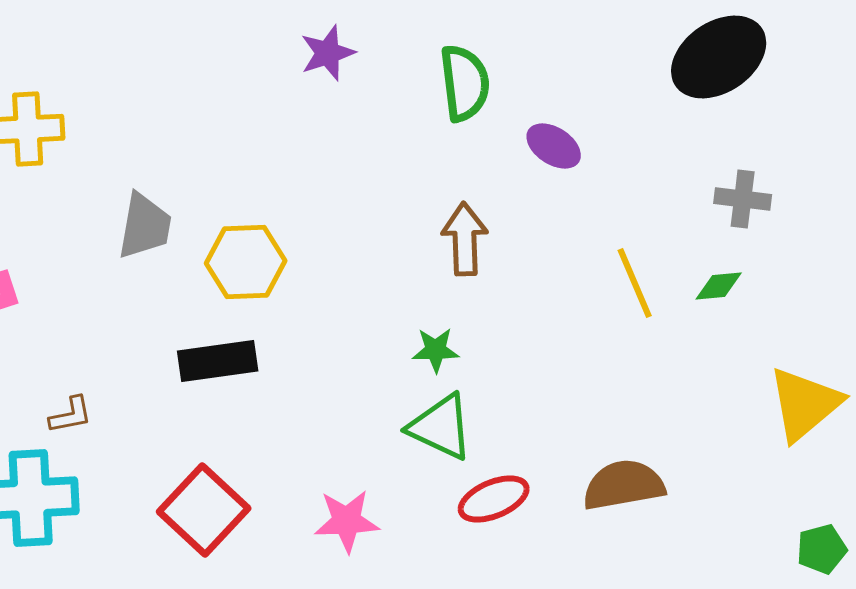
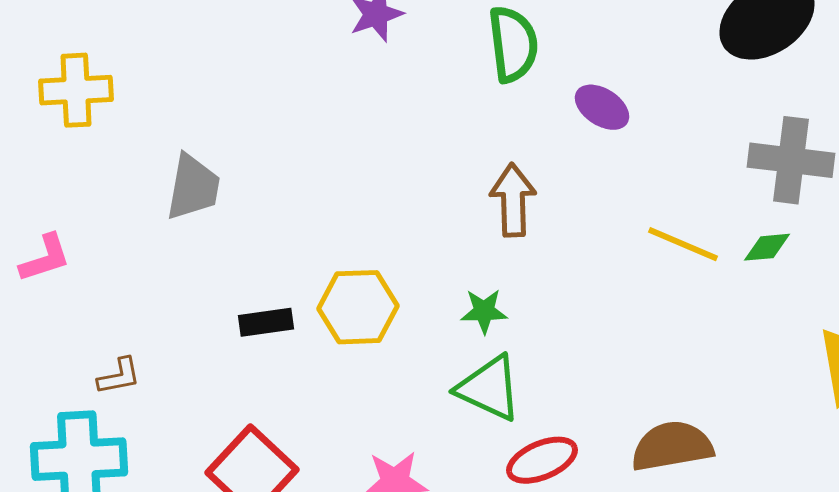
gray cross: (743, 199) -> (791, 160), size x1.5
yellow hexagon: (246, 262) -> (358, 307), moved
yellow line: (635, 283) -> (683, 244), turned -44
black rectangle: (218, 361) -> (266, 322), size x0.7

